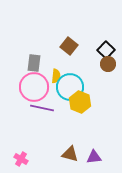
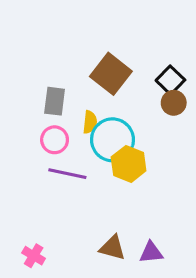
brown square: (69, 46) -> (111, 74), size x1.4
pink circle: (34, 87) -> (55, 140), size x0.6

